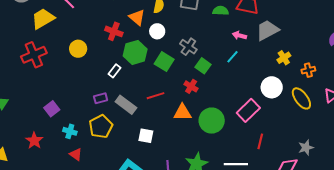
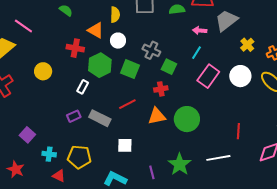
red cross: (191, 86) -> (161, 89), turned -32
pink rectangle: (248, 110) -> (208, 76), moved
yellow pentagon: (101, 127) -> (79, 157), moved, turned -30

